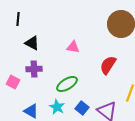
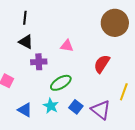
black line: (18, 19) -> (25, 18), moved
purple cross: (34, 69) -> (39, 62), moved

